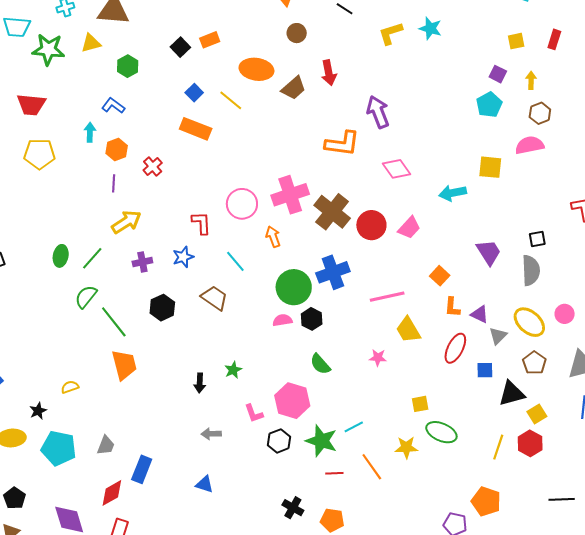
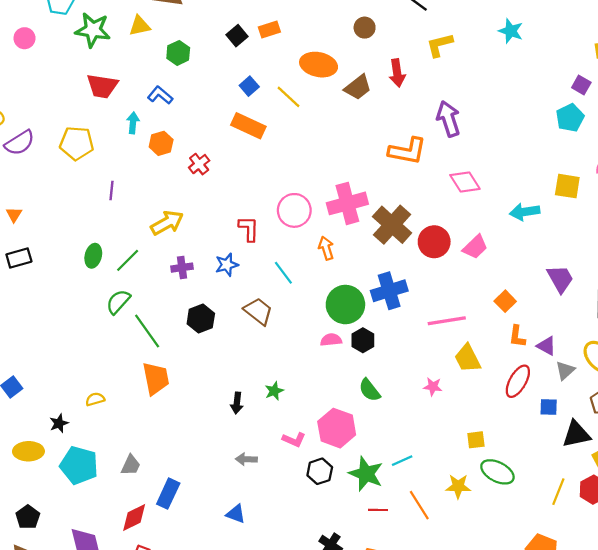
yellow L-shape: (391, 33) -> (440, 45), moved
red trapezoid: (31, 105) -> (102, 86), moved
purple line: (114, 183) -> (112, 191), moved
pink L-shape: (254, 413) -> (294, 440), turned -50

